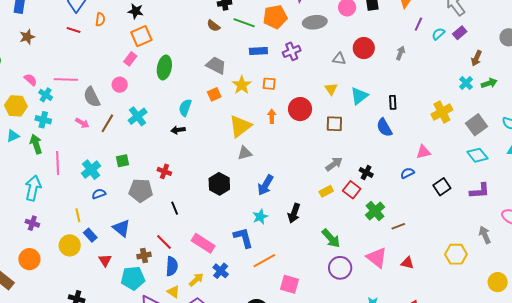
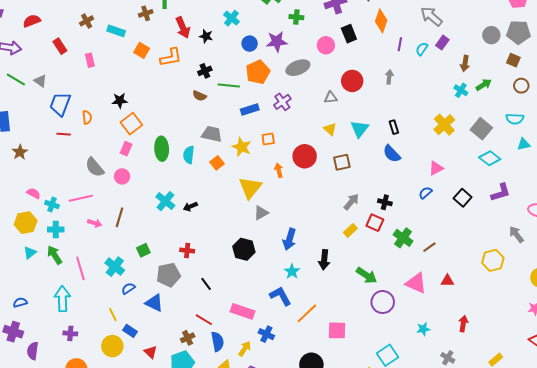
pink line: (66, 79) -> (81, 198), moved
gray semicircle: (92, 97) -> (95, 167), moved
cyan semicircle: (185, 108) -> (189, 155), moved
cyan cross: (138, 116) -> (165, 201), moved
blue triangle: (121, 228) -> (154, 303), moved

